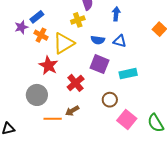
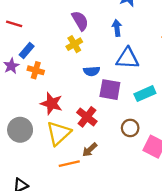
blue semicircle: (98, 40) -> (92, 71), moved
blue triangle: (120, 41) -> (128, 58), size x1.5
yellow triangle: (64, 43) -> (59, 133), moved
gray circle: (37, 95) -> (20, 130), moved

